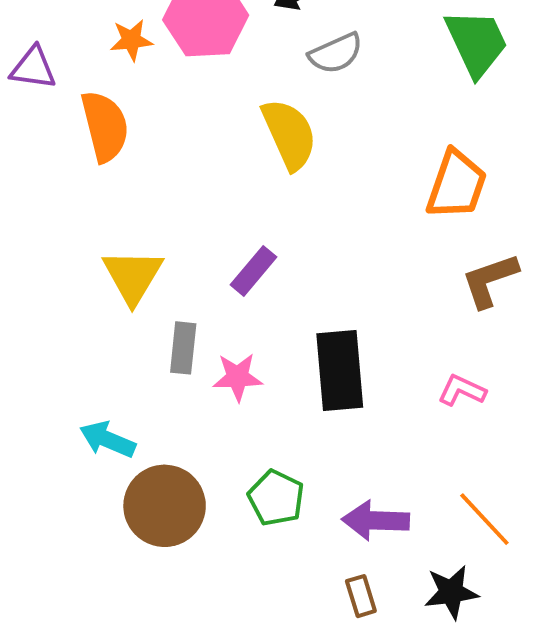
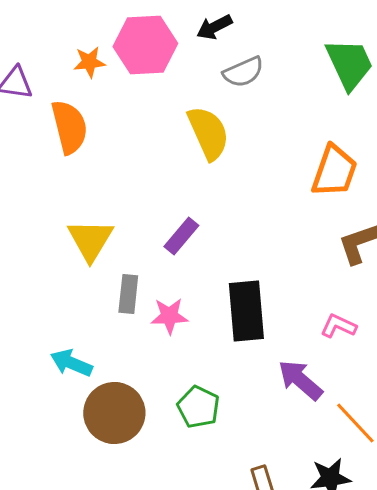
purple arrow: (376, 520) -> (300, 380), moved, turned 39

